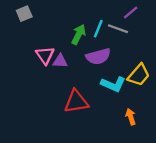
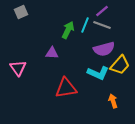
purple line: (131, 12) -> (102, 11), moved
pink triangle: (45, 55) -> (18, 68), moved
purple semicircle: (98, 56) -> (104, 49), moved

